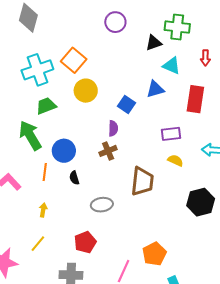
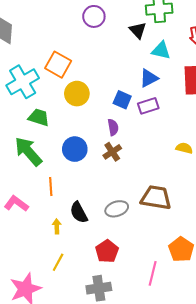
black triangle: (154, 43) -> (138, 30), turned -42
green trapezoid: (46, 106) -> (39, 117), turned 50
purple rectangle: (171, 134) -> (148, 106), moved
blue circle: (64, 151) -> (75, 149), moved
black semicircle: (74, 178) -> (79, 212), moved, size x1.5
brown trapezoid: (142, 181) -> (156, 198), moved, turned -76

